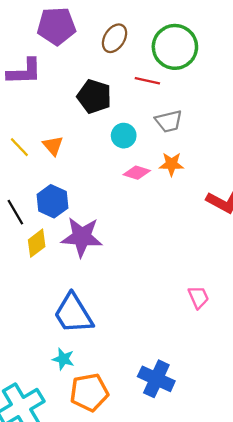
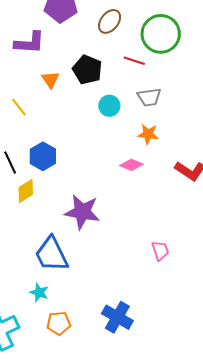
orange triangle: (53, 146) -> (50, 80), moved
pink diamond: (137, 173) -> (131, 165), moved
purple star: (82, 237) -> (82, 212), moved
orange pentagon: (89, 392) -> (59, 323), size x0.7

